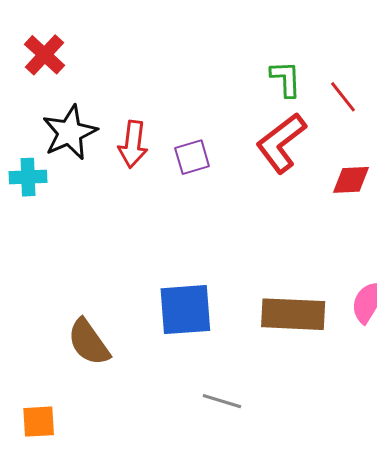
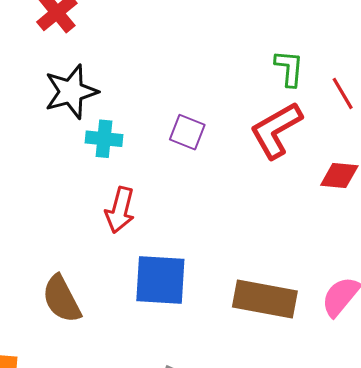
red arrow: (133, 144) -> (120, 210), moved
purple square: (192, 157) -> (187, 132), turned 30
cyan cross: (28, 177) -> (104, 139), moved

